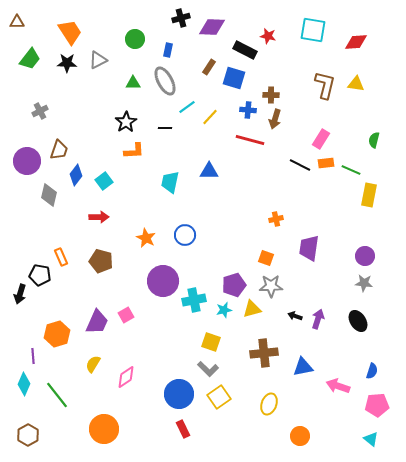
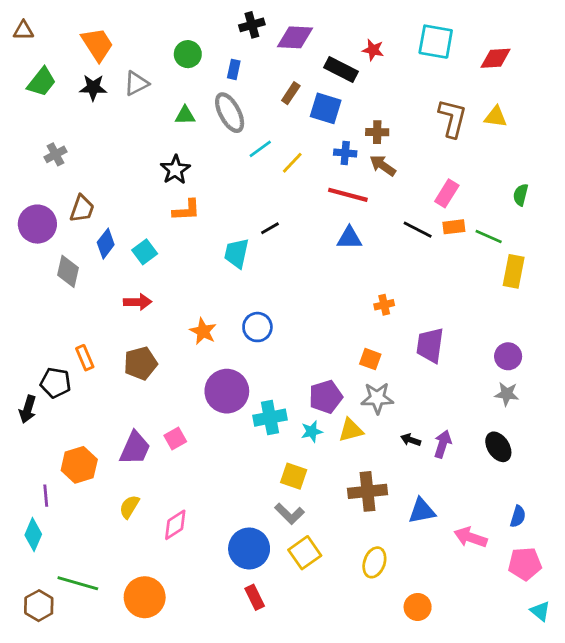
brown arrow: (275, 119) -> (383, 166), turned 108
black line: (165, 128) -> (270, 228), moved, turned -32
blue triangle: (209, 171) -> (349, 238), moved
brown pentagon: (101, 261) -> (140, 363), turned -30
green line: (57, 395) -> (78, 583), moved, turned -36
cyan triangle: (371, 439) -> (540, 611), moved

